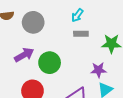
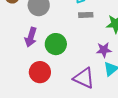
purple arrow: (24, 55) -> (31, 37), turned 138

